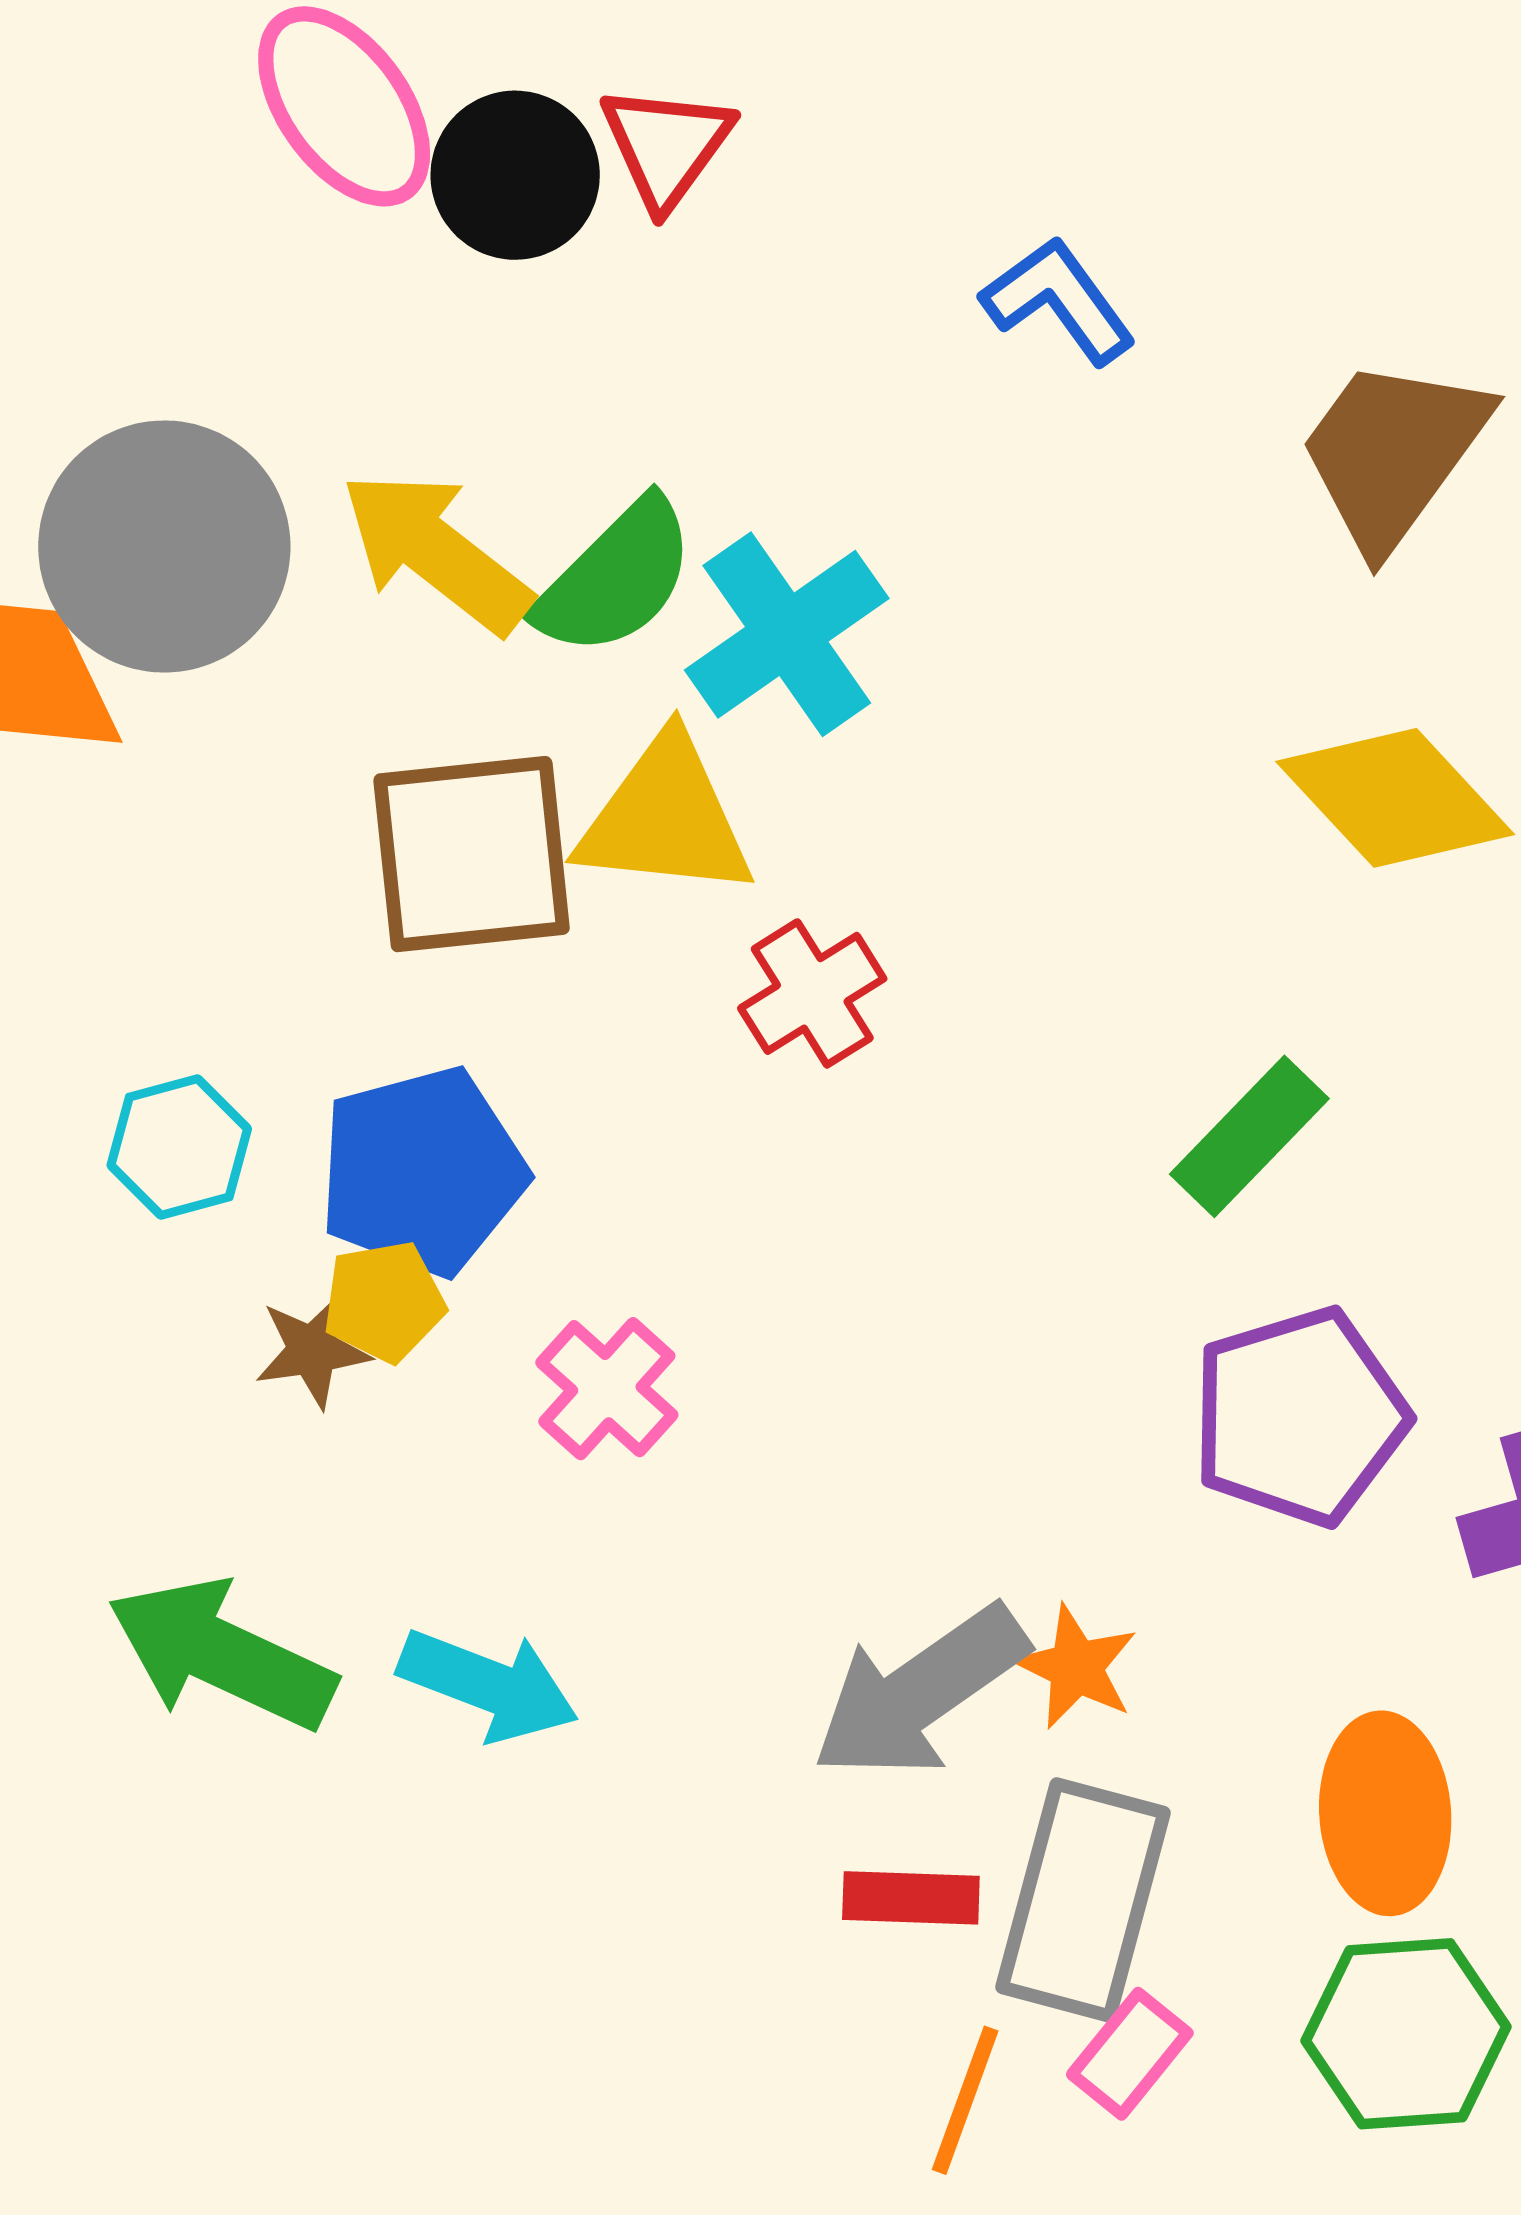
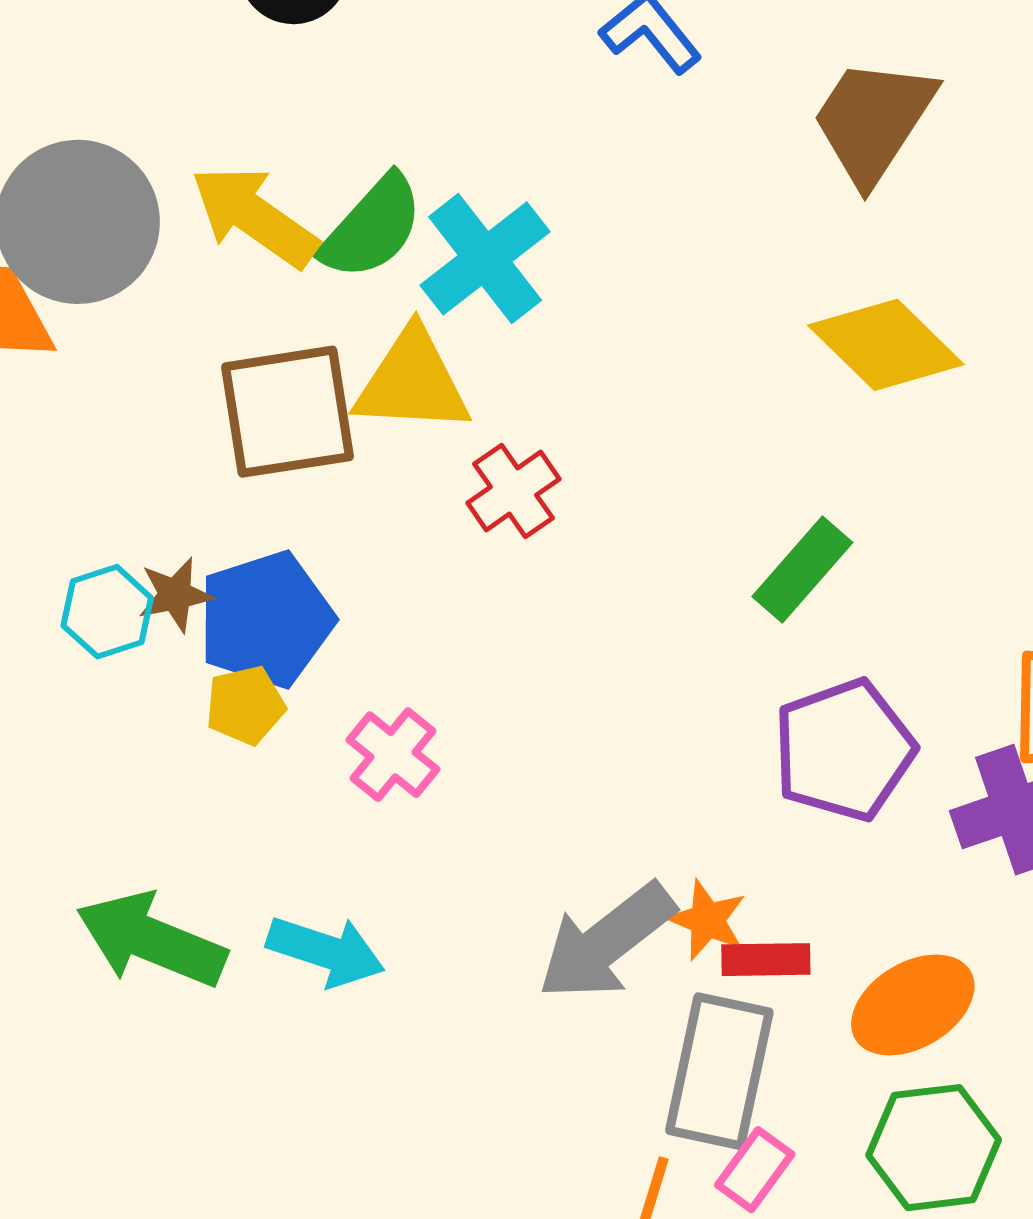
brown star: (313, 1350) -> (175, 595), moved
orange ellipse: (1385, 1813) -> (913, 1005), turned 66
red rectangle: (911, 1898) -> (766, 960), moved

